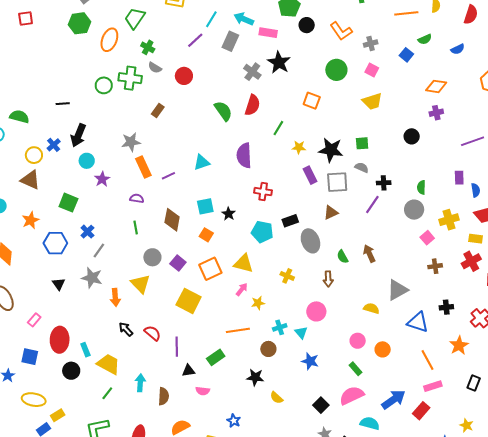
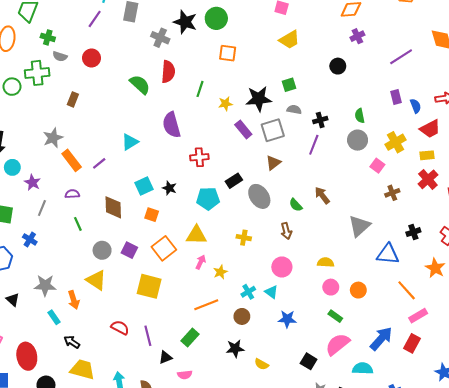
green circle: (336, 70) -> (216, 18), moved
gray line: (99, 250) -> (42, 208), moved
yellow semicircle: (371, 308) -> (326, 262), moved
black arrow: (126, 329) -> (72, 342), moved
cyan rectangle: (85, 350) -> (54, 317), moved

